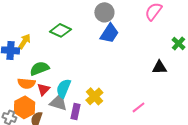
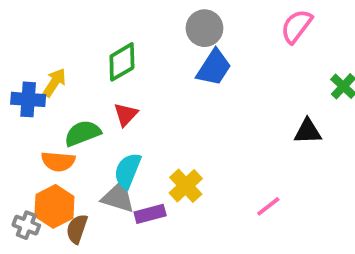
green diamond: (60, 30) -> (122, 62), turned -55
red triangle: (43, 89) -> (126, 114), moved
purple rectangle: (75, 111) -> (150, 214), turned 63

